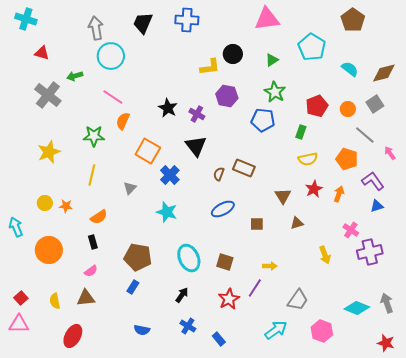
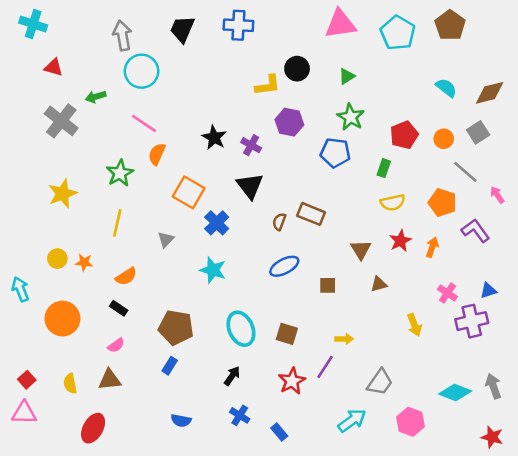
cyan pentagon: (312, 47) -> (398, 33), moved
green star: (94, 136) -> (120, 173), turned -30
blue triangle: (377, 206) -> (488, 290), moved
black rectangle: (93, 242) -> (119, 308), turned -40

